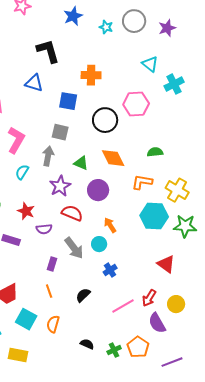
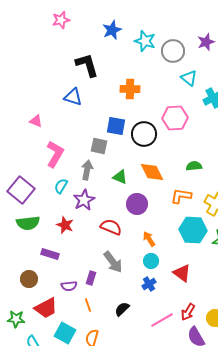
gray circle: (134, 21) -> (173, 51), moved
cyan star: (106, 27) -> (145, 41), size x1.5
blue square: (68, 101) -> (116, 126), moved
purple star: (60, 186) -> (84, 200), moved
purple semicircle: (44, 229) -> (69, 286), moved
cyan circle: (99, 244) -> (151, 261), moved
red triangle: (166, 264) -> (182, 273), moved

